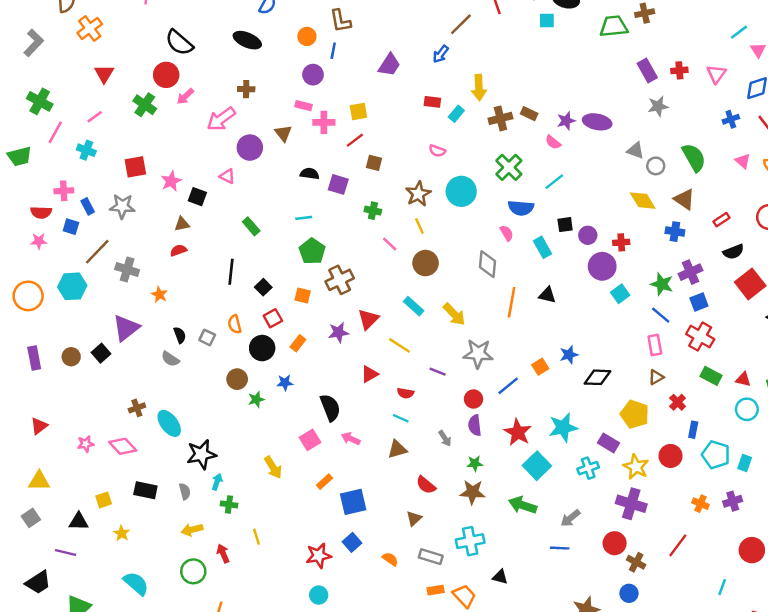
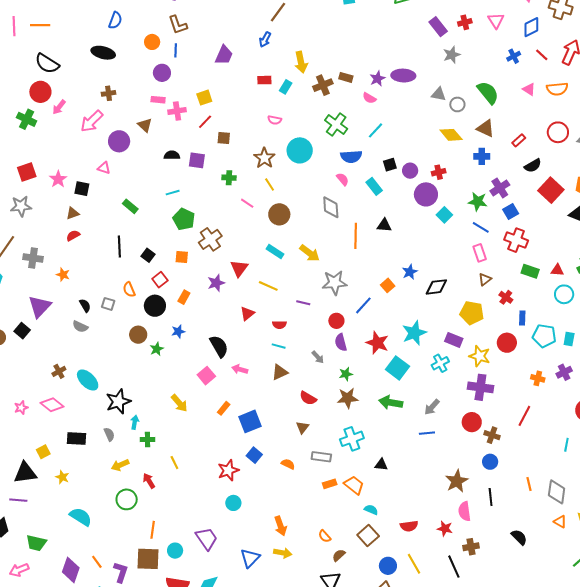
black triangle: (79, 521) -> (25, 473), size x1.4

